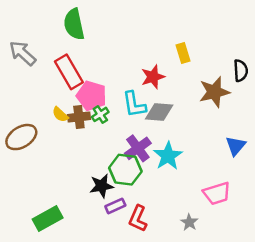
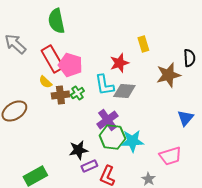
pink pentagon: (92, 96) -> (70, 65), moved
yellow semicircle: (60, 114) -> (45, 82), moved
cyan star: (168, 156) -> (132, 141), moved, turned 30
green hexagon: (125, 170) -> (112, 137), moved

